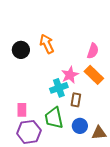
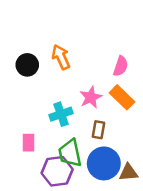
cyan cross: (59, 88) -> (61, 114), moved
blue circle: (80, 126) -> (104, 163), size x1.6
purple hexagon: (29, 132) -> (57, 171), moved

